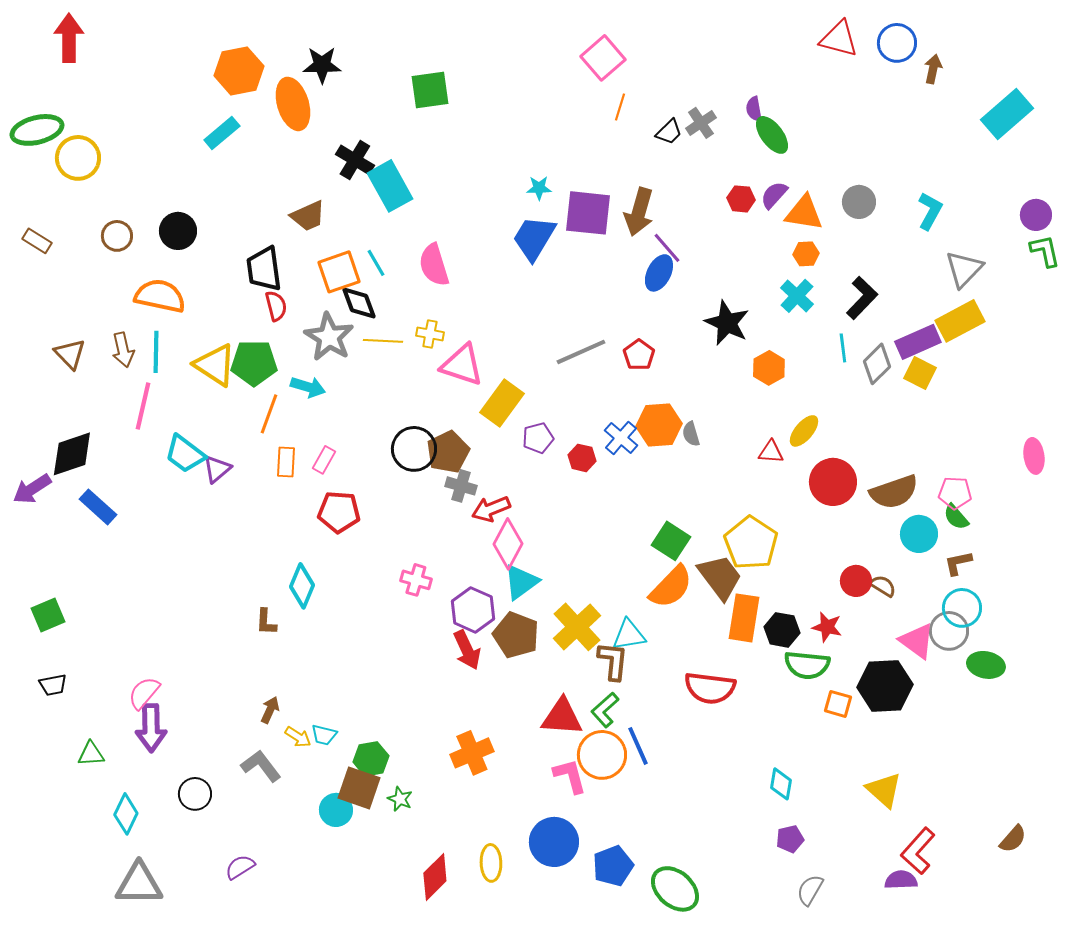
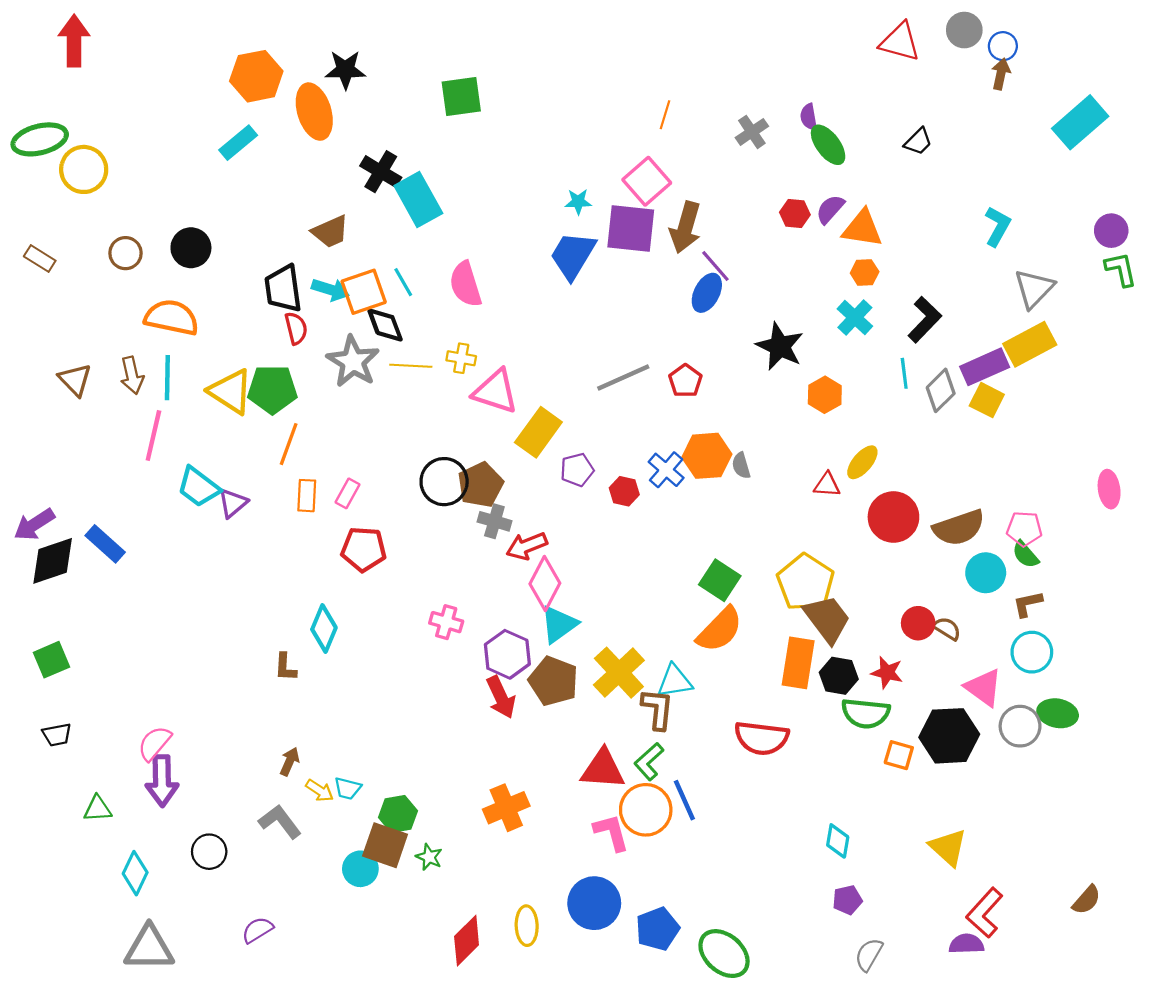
blue circle: (897, 43) -> (1003, 46), moved, size x0.7
pink square: (603, 58) -> (647, 181), moved
black trapezoid: (669, 132) -> (918, 142), moved
gray circle: (859, 202) -> (964, 30), moved
cyan arrow: (308, 387) -> (330, 290), moved
black diamond: (72, 454) -> (53, 561), moved
brown trapezoid: (720, 577) -> (827, 619), moved
gray circle: (949, 631) -> (1020, 726), moved

